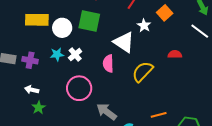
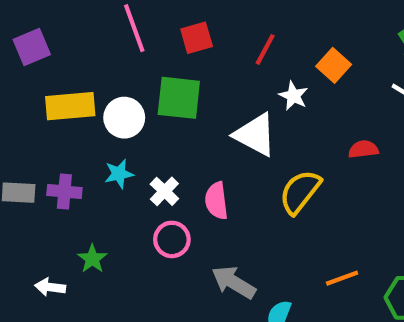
white cross: (75, 55) -> (164, 191), moved
pink semicircle: (108, 64) -> (216, 201), moved
pink circle: (79, 88) -> (172, 239), size x0.7
white arrow: (32, 90) -> (50, 287), moved
green star: (39, 108) -> (92, 259), moved

